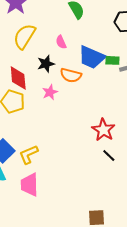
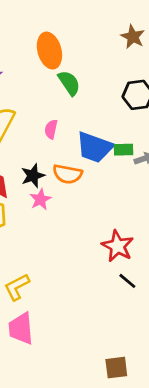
pink semicircle: (61, 42) -> (51, 129), turned 40
black star: (46, 64) -> (33, 176), moved

